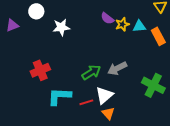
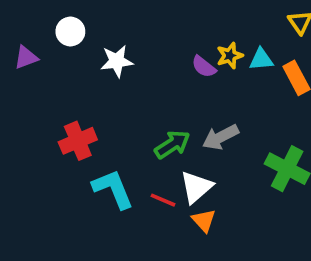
purple semicircle: (107, 18) -> (204, 67), moved
cyan L-shape: (59, 96) -> (113, 189), turned 65
red line: (86, 102) -> (163, 200), turned 40

